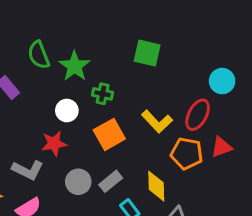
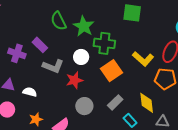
green cross: (103, 94) -> (104, 43), size x1.5
gray L-shape: (28, 170) -> (53, 66), moved
gray circle: (78, 182) -> (84, 106), moved

